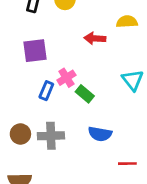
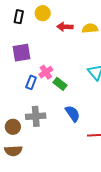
red arrow: (95, 38) -> (65, 27), moved
brown circle: (20, 134) -> (13, 127), moved
blue semicircle: (100, 134) -> (73, 114), turned -132

